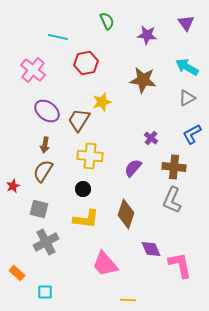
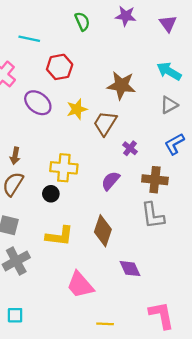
purple star: (147, 35) -> (126, 16), moved
purple ellipse: (47, 111) -> (38, 103), moved
brown trapezoid: (79, 120) -> (105, 123), moved
black circle: (83, 189) -> (51, 194), moved
gray L-shape: (172, 200) -> (153, 215), turned -32
pink L-shape: (180, 265) -> (161, 315), moved

